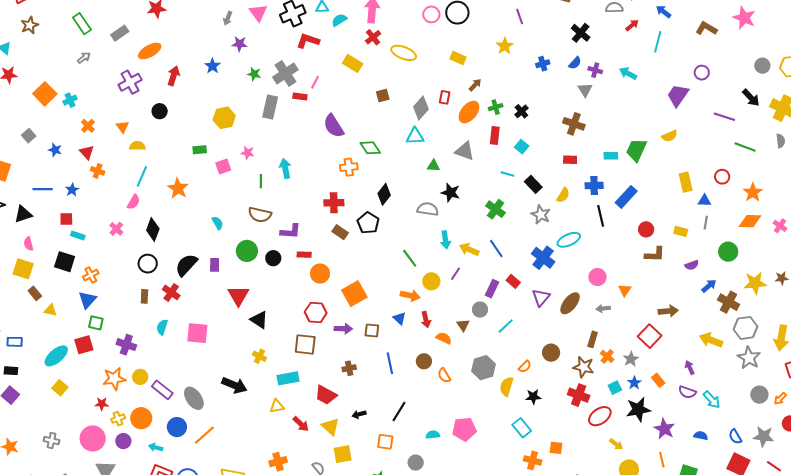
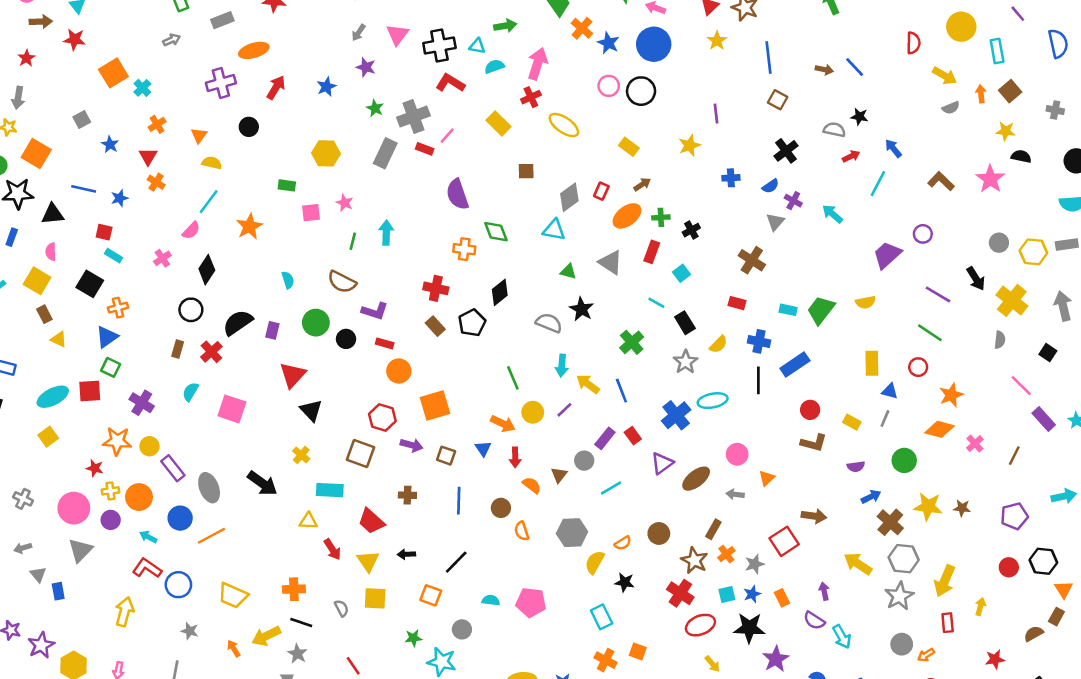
cyan cross: (70, 100) -> (142, 88), turned -32
green line: (745, 147) -> (930, 333), moved

